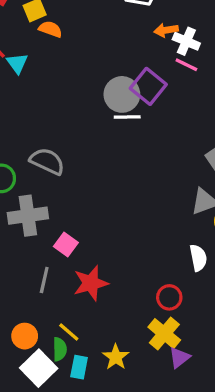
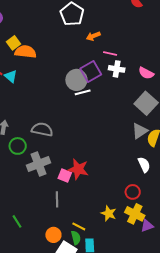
orange semicircle: (50, 29) -> (25, 52), size x1.5
white cross: (186, 41) -> (117, 69), moved
purple square: (148, 86) -> (91, 71), turned 35
red star: (91, 283) -> (78, 169), moved, turned -30
yellow star: (116, 357) -> (109, 213), moved
purple triangle: (179, 358) -> (147, 226), turned 32

